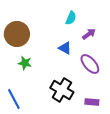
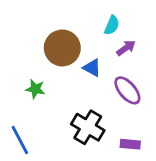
cyan semicircle: (71, 18) -> (112, 25), moved
brown circle: (17, 34) -> (62, 48), moved

